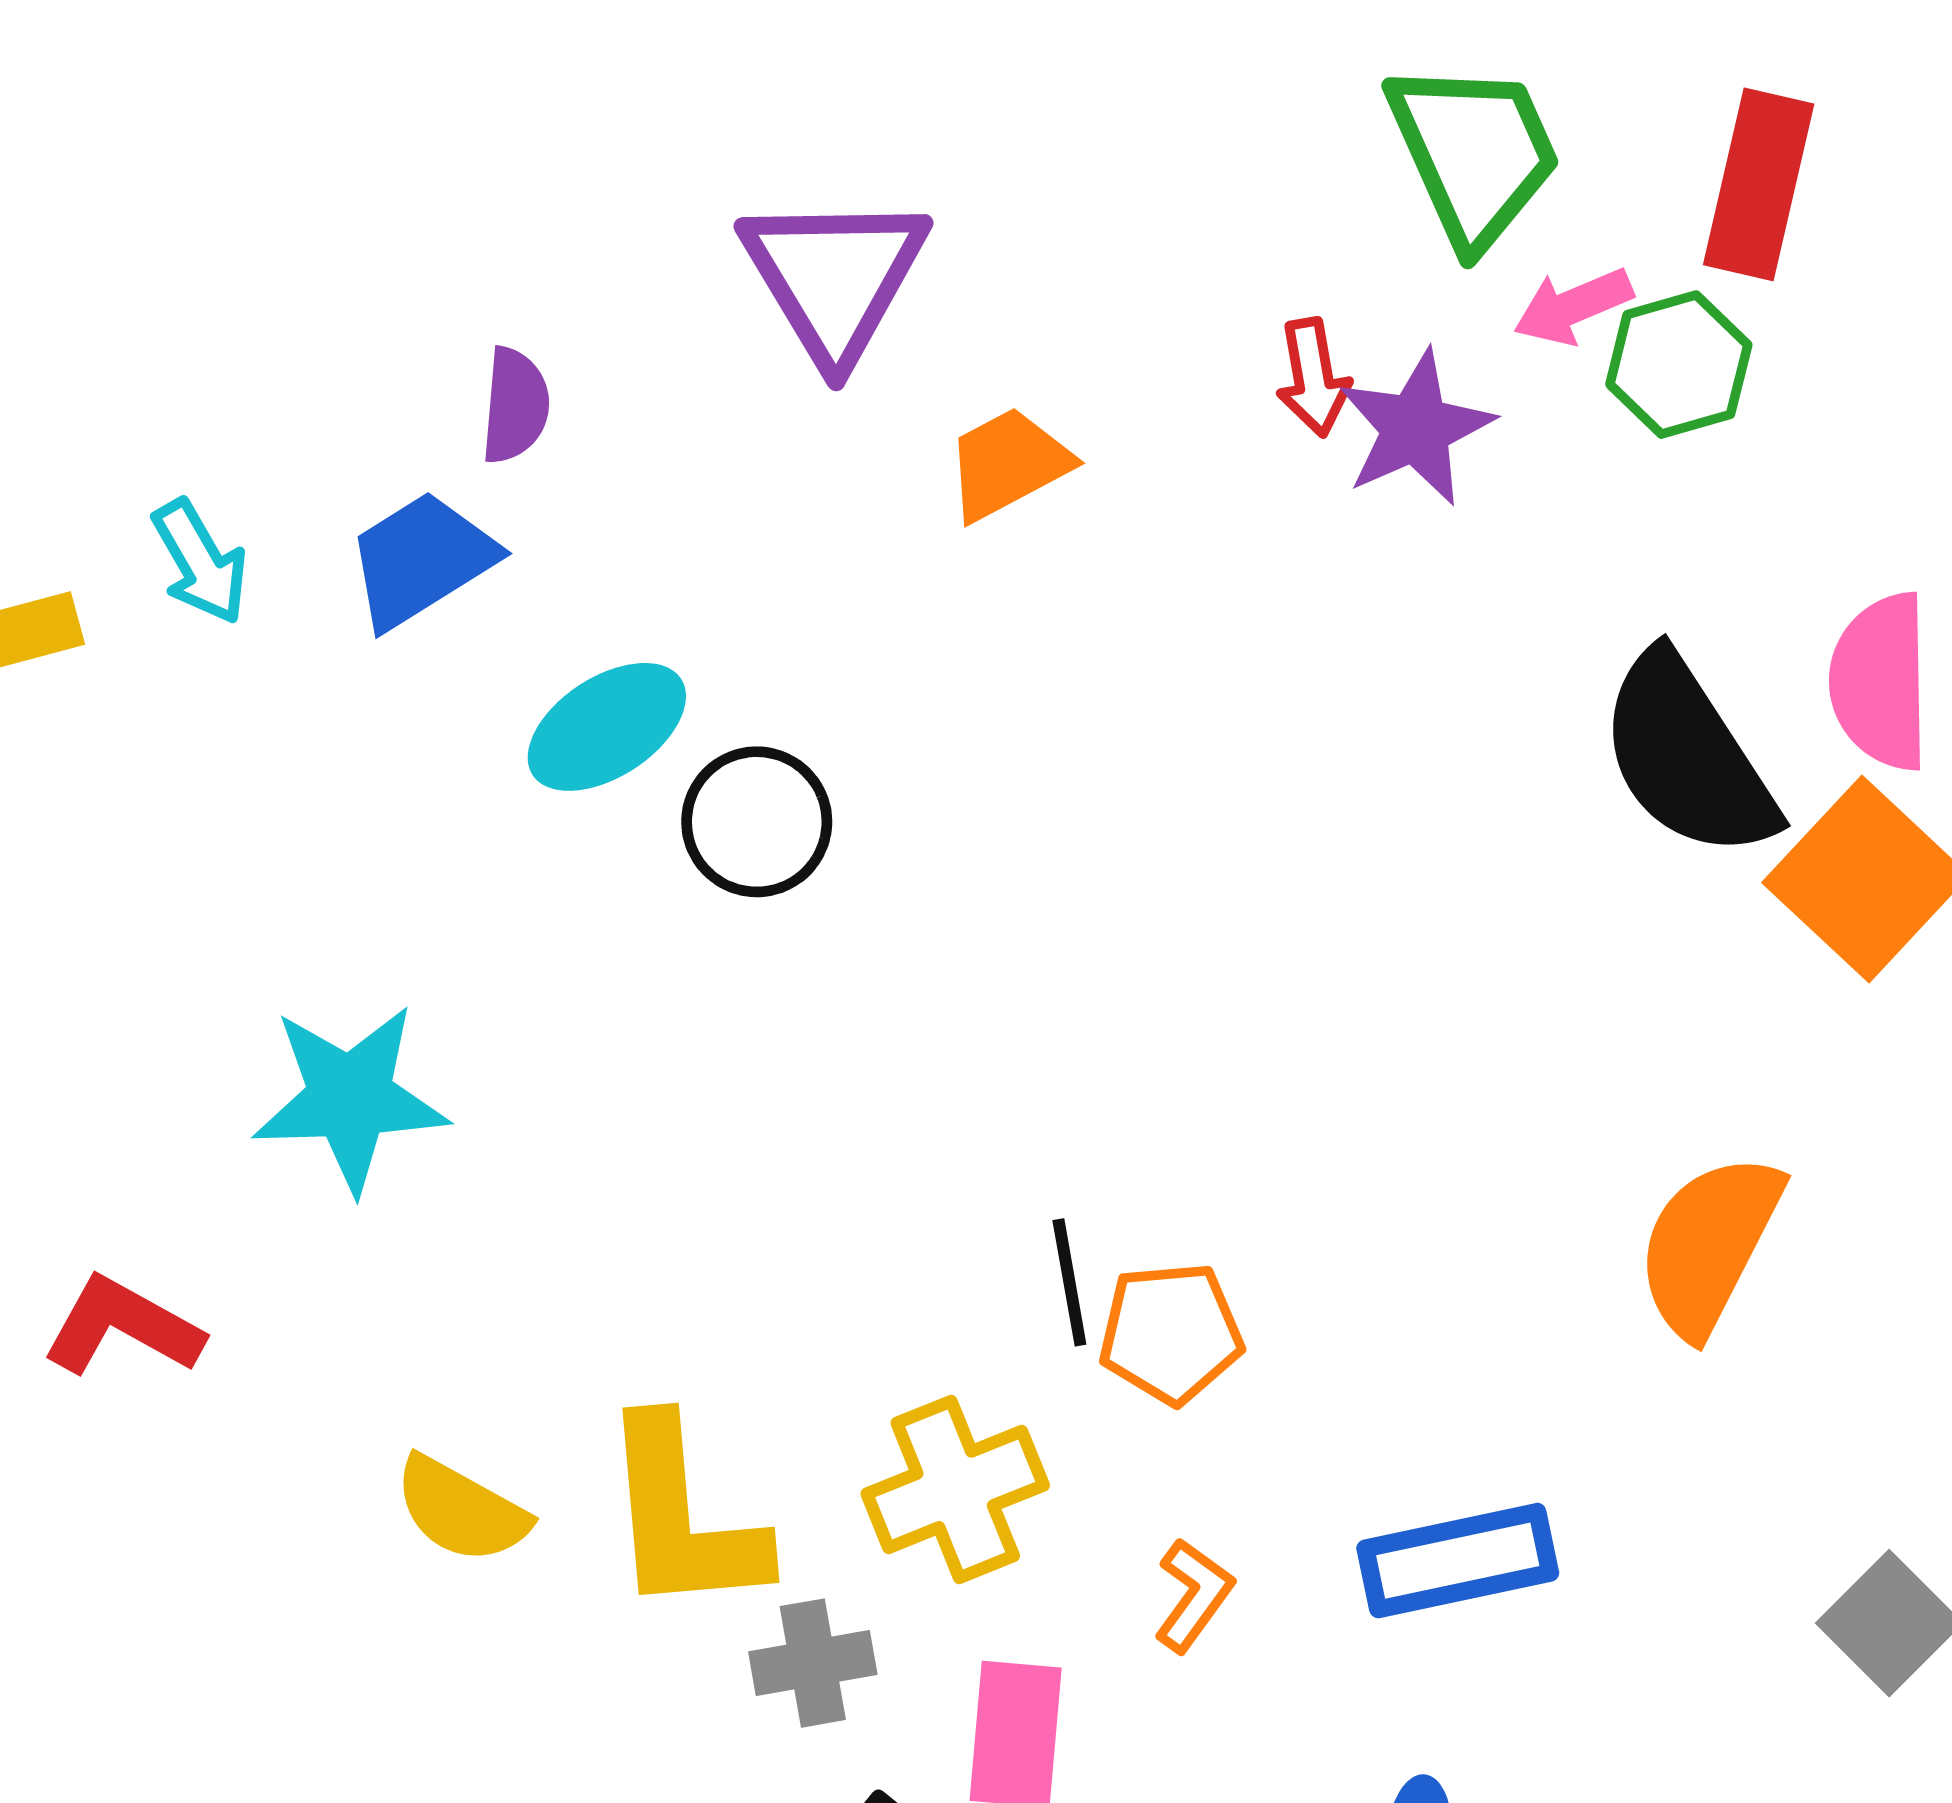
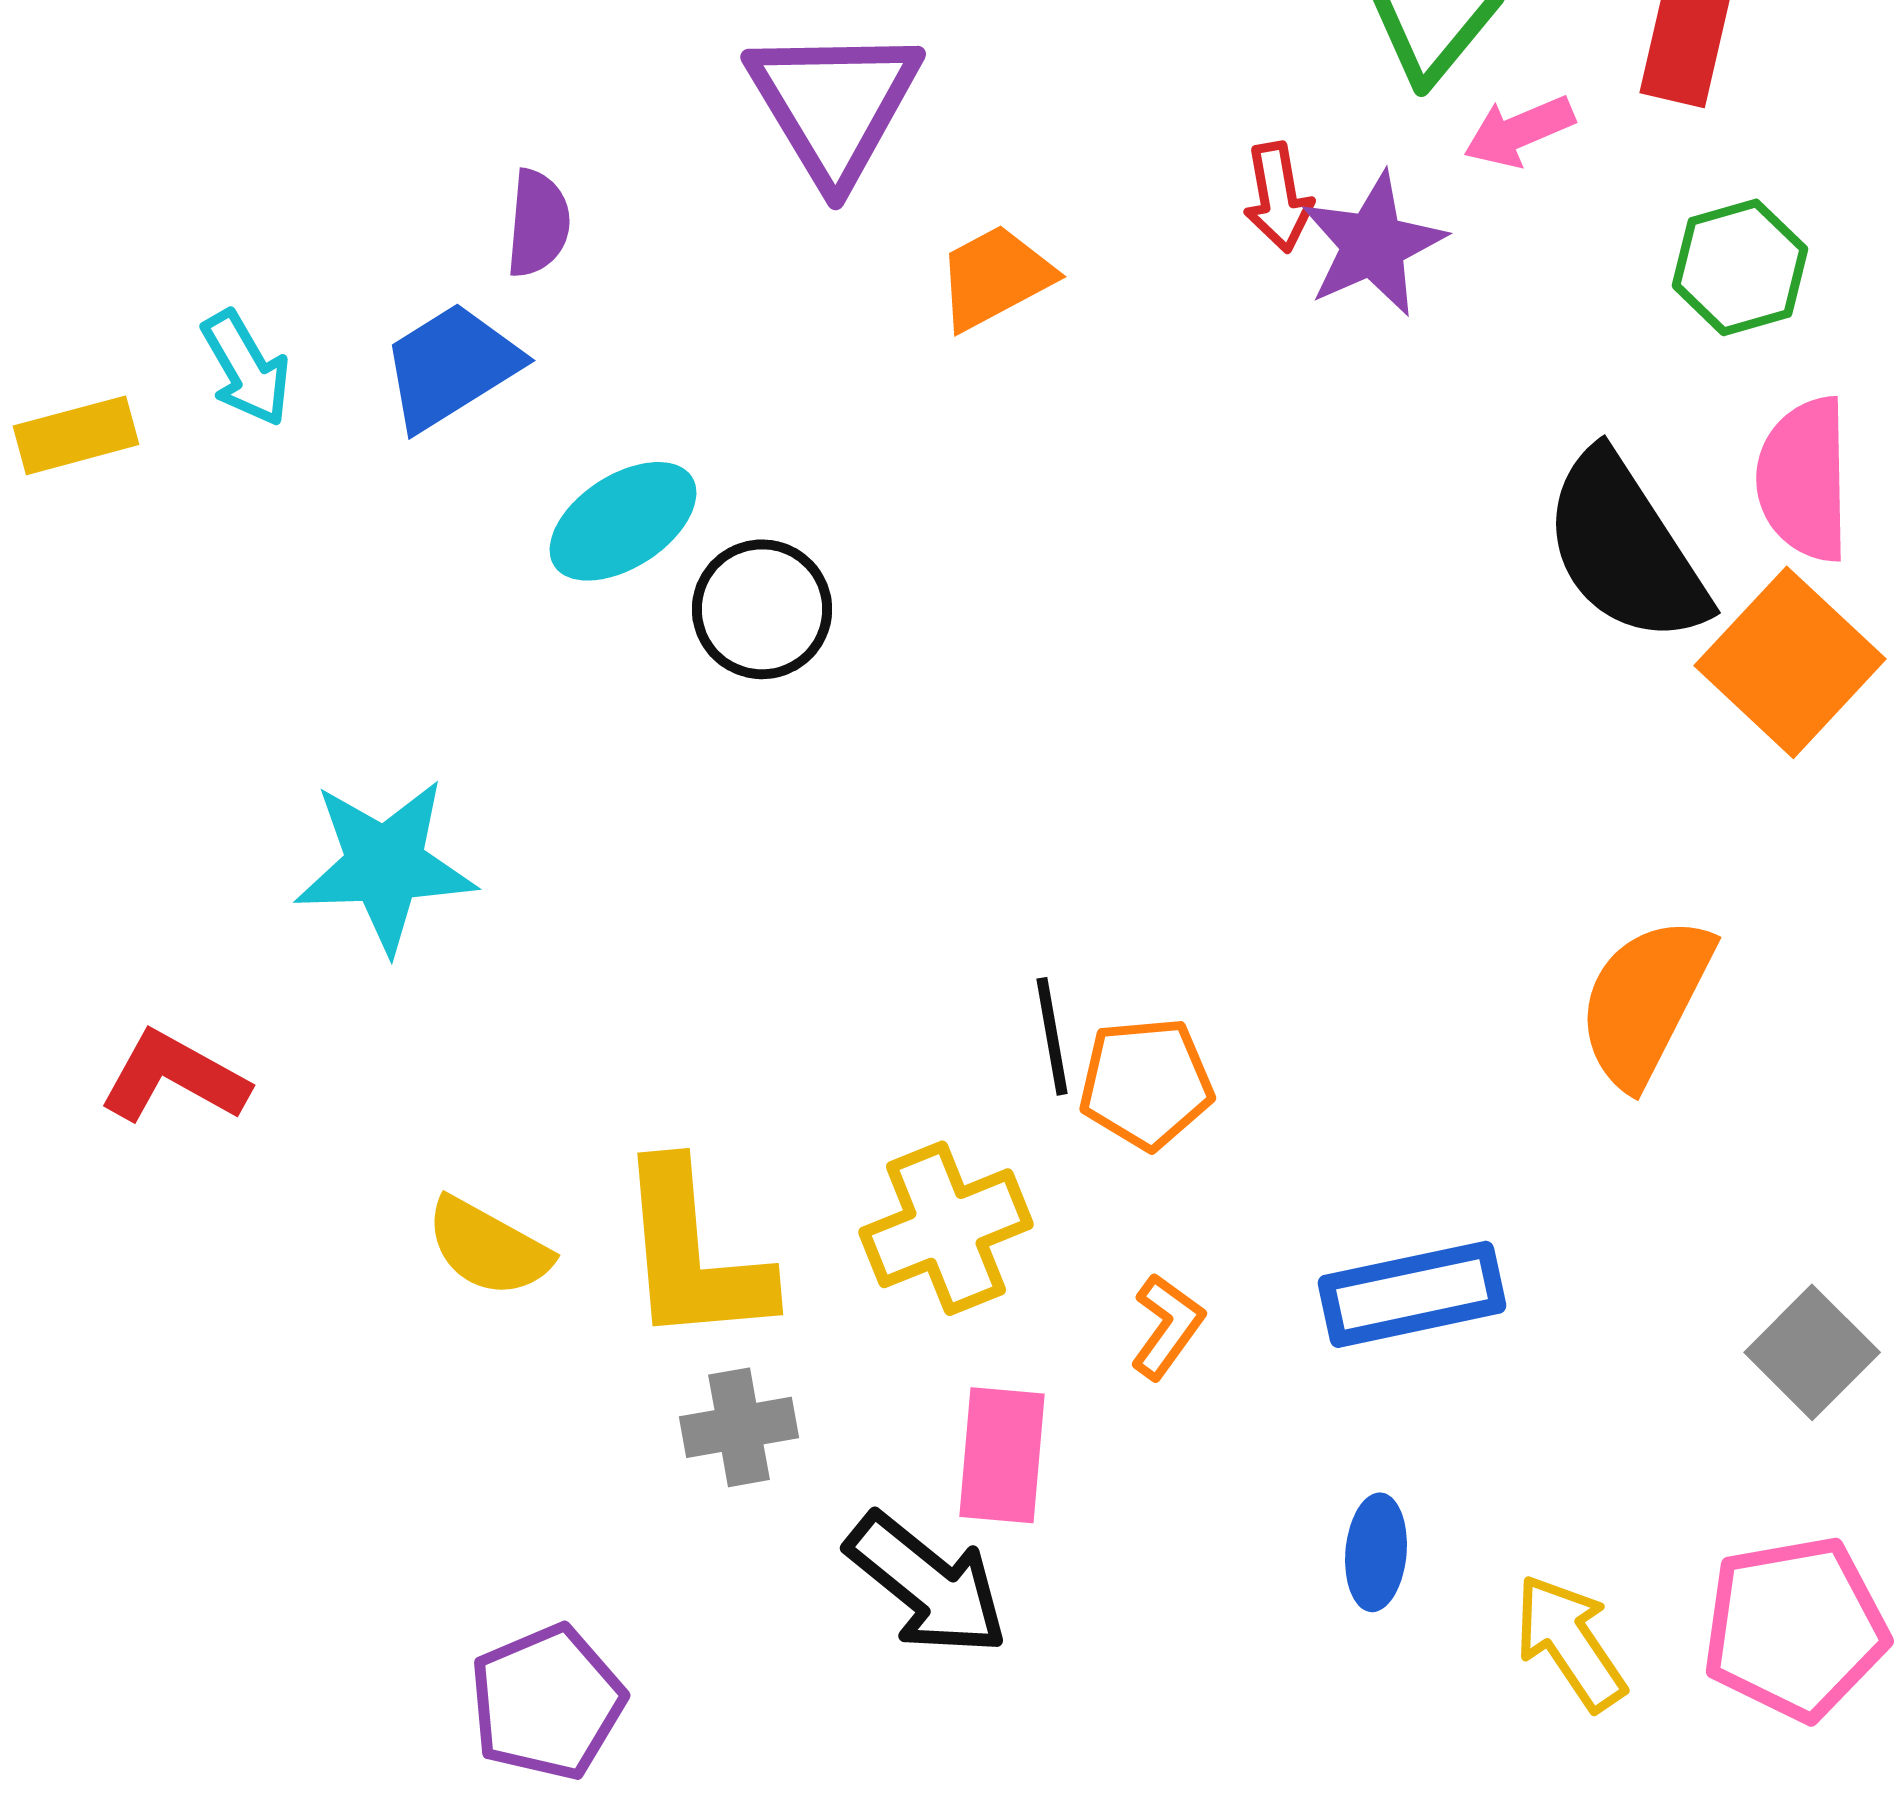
green hexagon: (1679, 365) -> (1740, 267), moved
gray cross: (813, 1663) -> (739, 1427), moved

